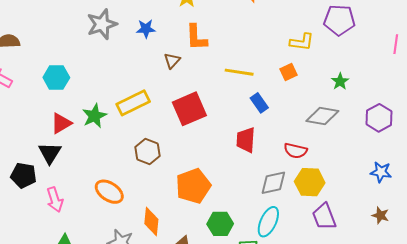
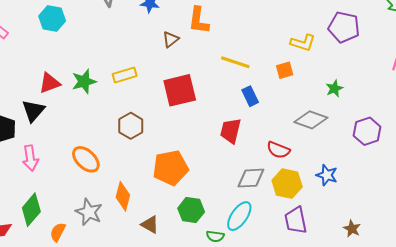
cyan hexagon: (56, 77) -> (52, 19), moved
yellow rectangle: (133, 103) -> (125, 75), size x0.7
blue star: (381, 172) -> (327, 175), moved

